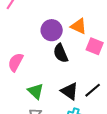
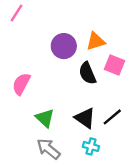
orange triangle: (79, 26) -> (96, 41), turned -42
black semicircle: (61, 53) -> (87, 73), moved

